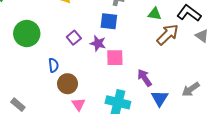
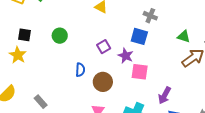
green circle: (27, 34) -> (60, 36), size x0.6
purple arrow: (145, 78) -> (165, 95), turned -126
brown circle: (68, 84) -> (103, 82), moved

